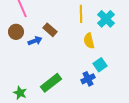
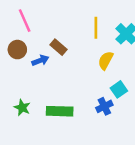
yellow semicircle: (89, 41) -> (106, 60), turned 42
green rectangle: (51, 83) -> (60, 111), turned 40
green star: (20, 93) -> (22, 108), moved

